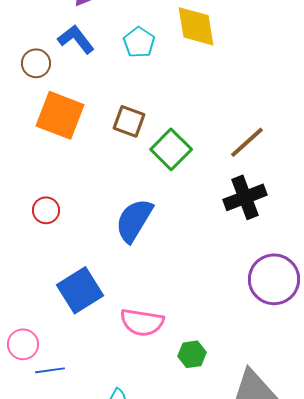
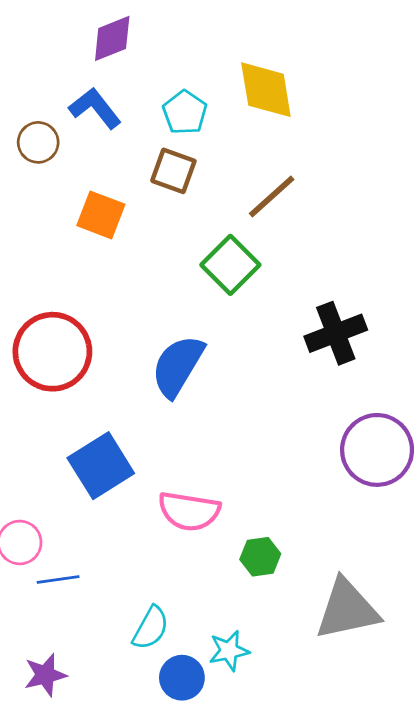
orange square: (60, 115) -> (101, 215), moved, size x0.7
brown square: (129, 121) -> (173, 171), moved
brown line: (247, 142) -> (272, 196), moved
red circle: (46, 210) -> (52, 352), size x2.0

